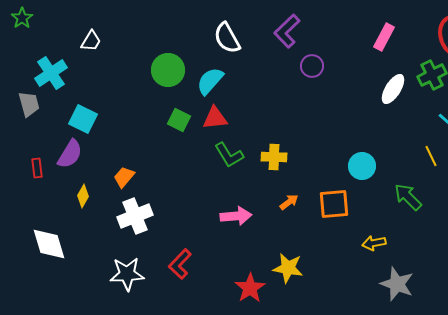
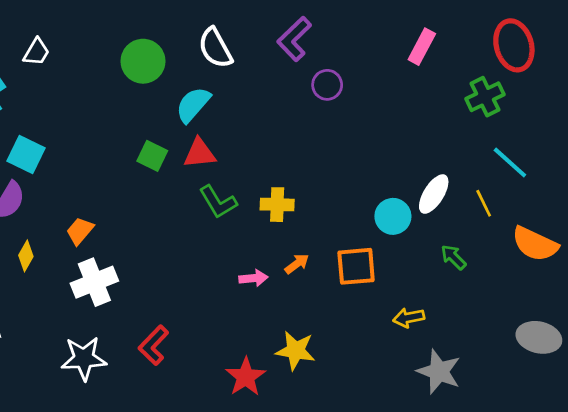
green circle: (168, 70) -> (143, 61), moved
white ellipse: (393, 89) -> (434, 194), moved
green arrow: (408, 197) -> (453, 257), size x0.7
pink arrow: (236, 216) -> (253, 278), moved, size x0.7

